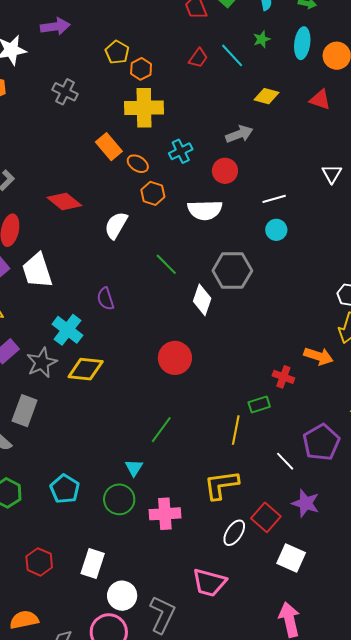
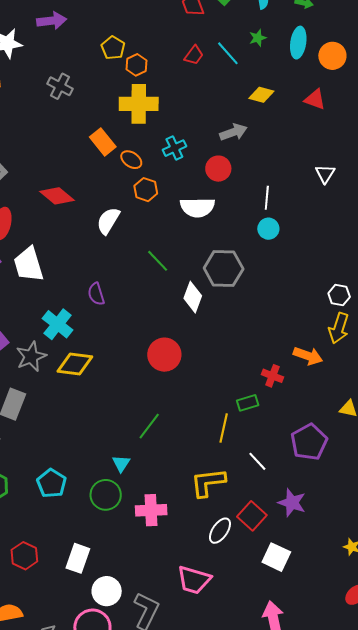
white line: (274, 199) -> (267, 198), turned -70
white line: (285, 461) -> (257, 461), moved

